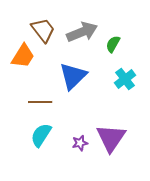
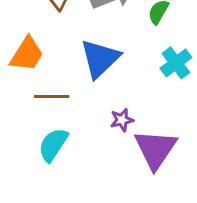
orange trapezoid: (23, 56) -> (27, 54), moved
purple star: (80, 143) -> (122, 120), moved

